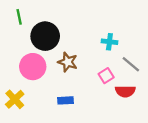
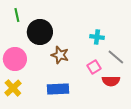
pink circle: (33, 67) -> (15, 59), moved
blue rectangle: (65, 100) -> (58, 89), size x1.5

